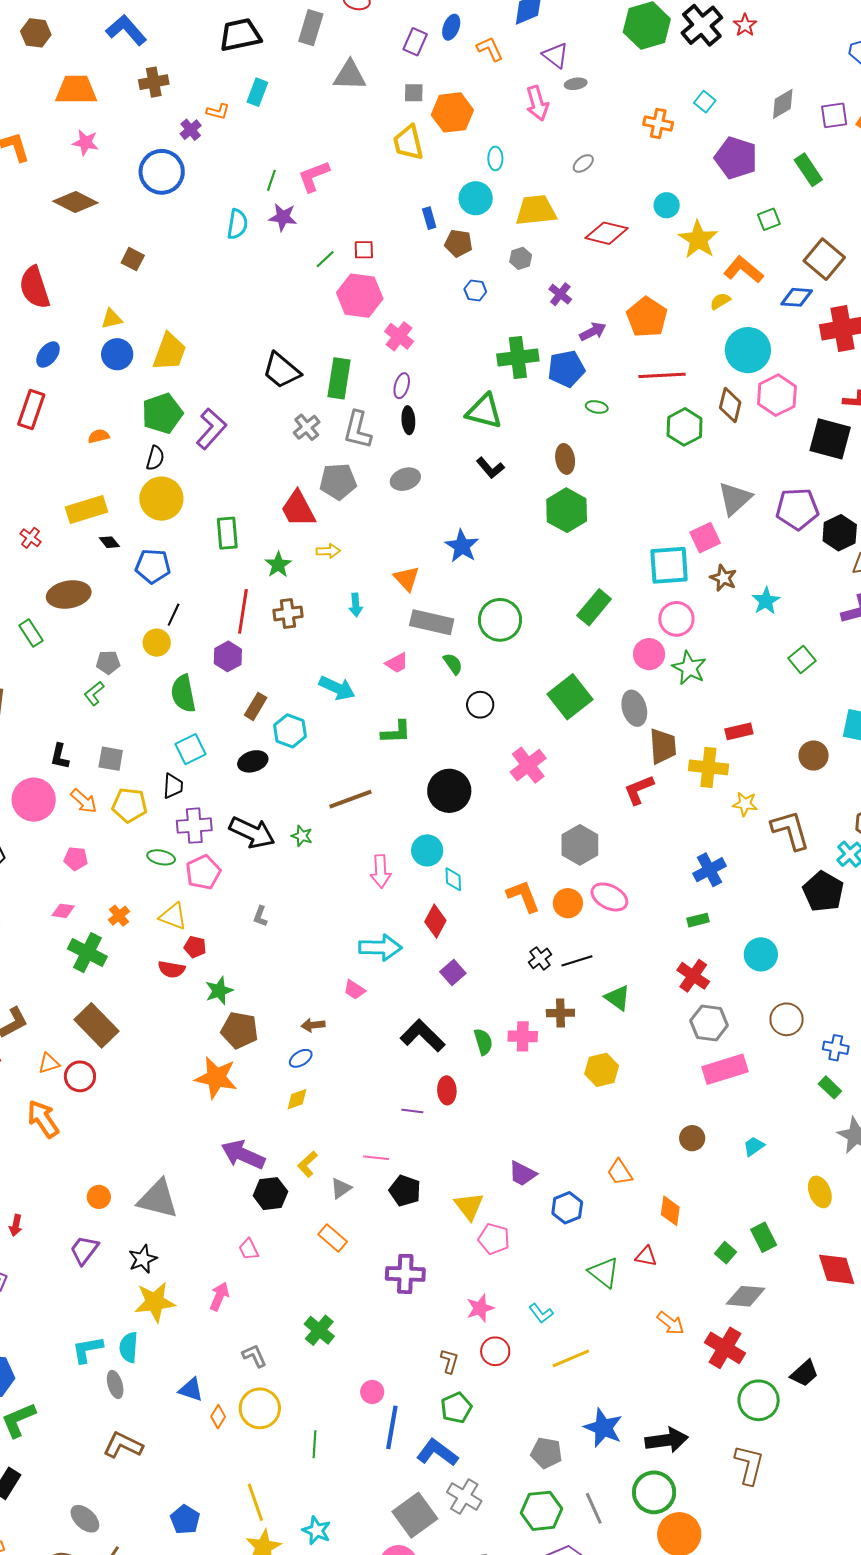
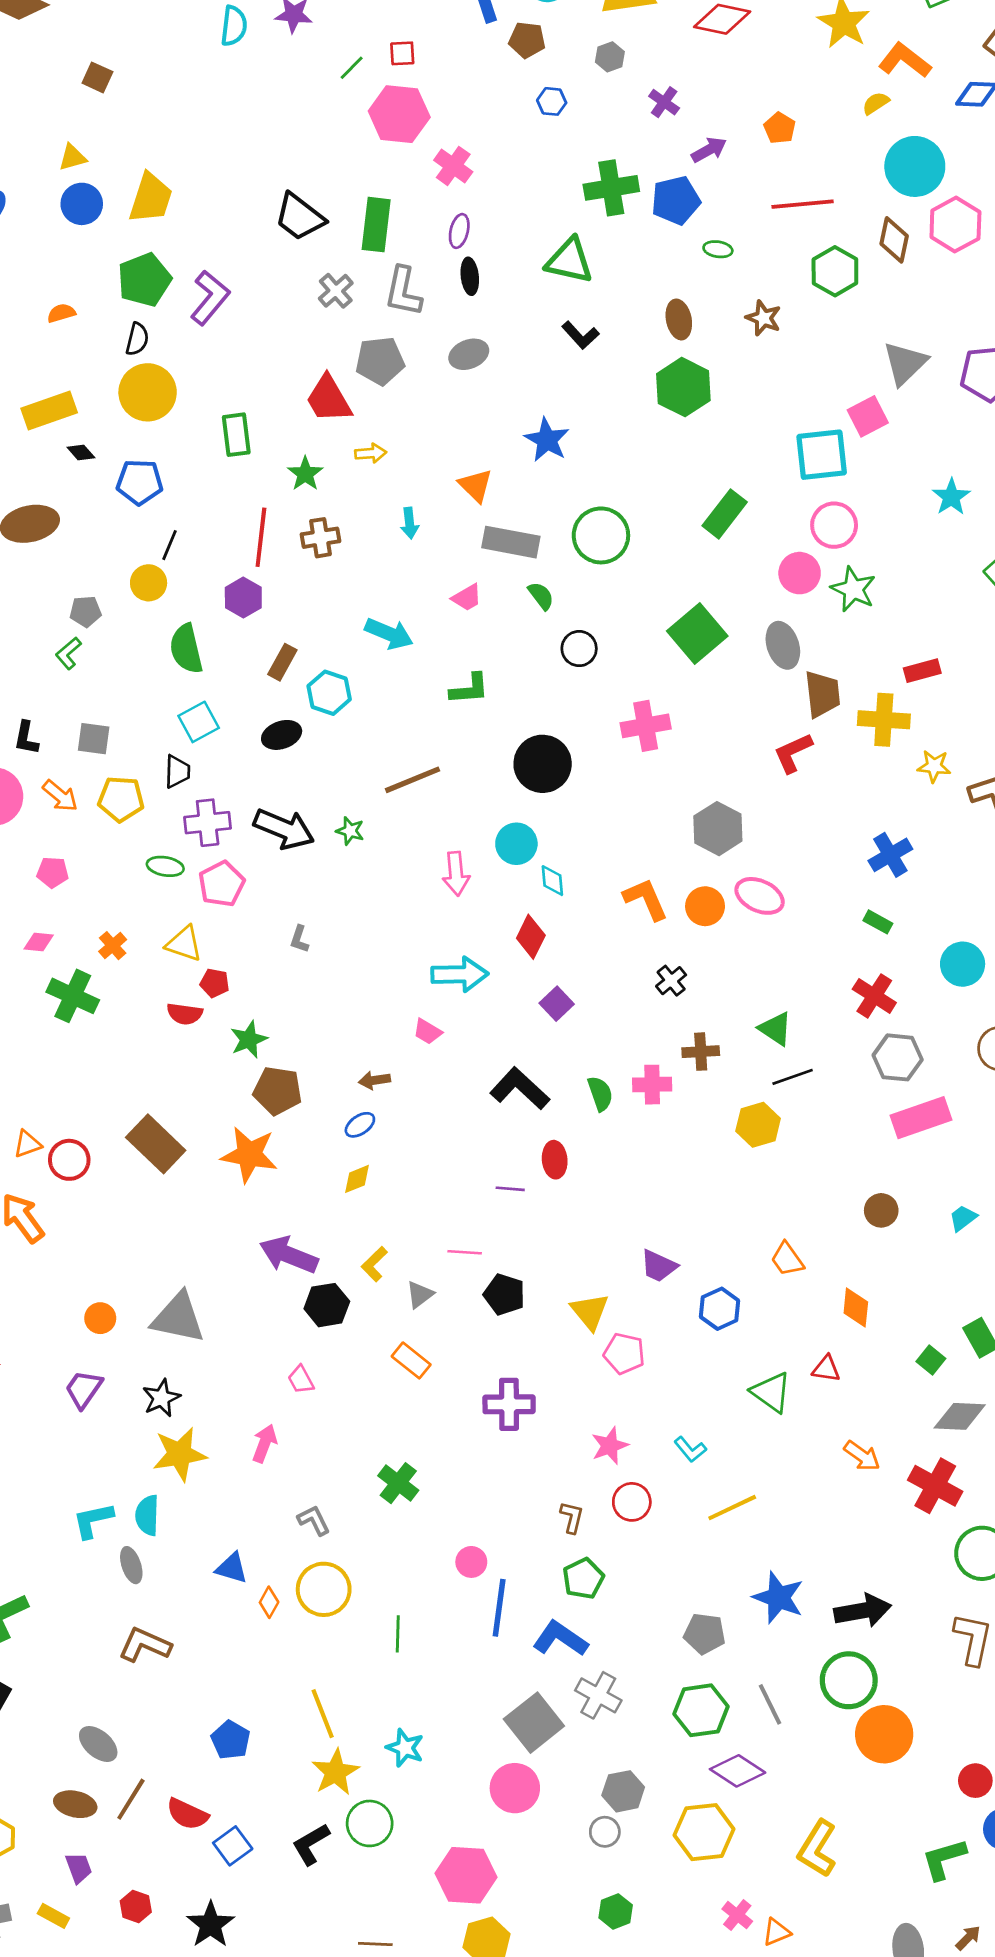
orange pentagon: (647, 317) -> (780, 128), size x0.6
brown star: (723, 578) -> (763, 318), moved
pink cross: (528, 765) -> (646, 726), turned 30
green rectangle: (698, 920) -> (878, 922), turned 45
black line: (577, 961) -> (793, 1077), moved
brown rectangle: (96, 1025) -> (156, 1144), moved

